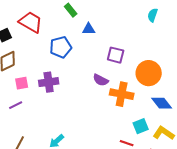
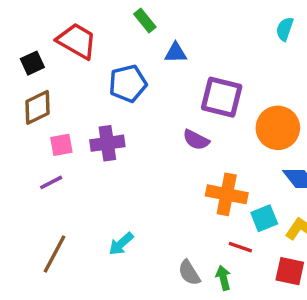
purple square: (116, 55) -> (222, 97), size x1.4
orange cross: (122, 94) -> (227, 194), moved

